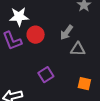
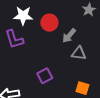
red circle: (36, 35) -> (49, 23), moved

